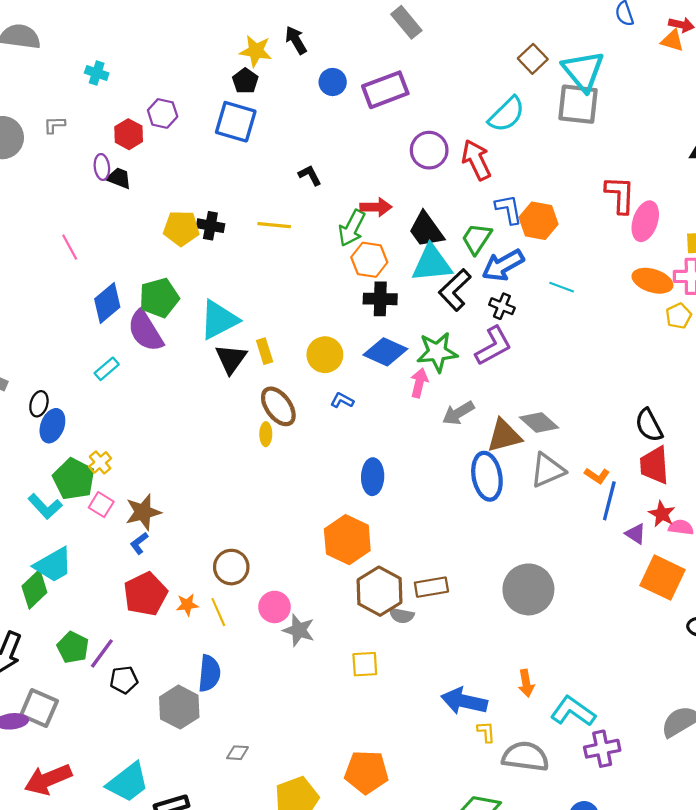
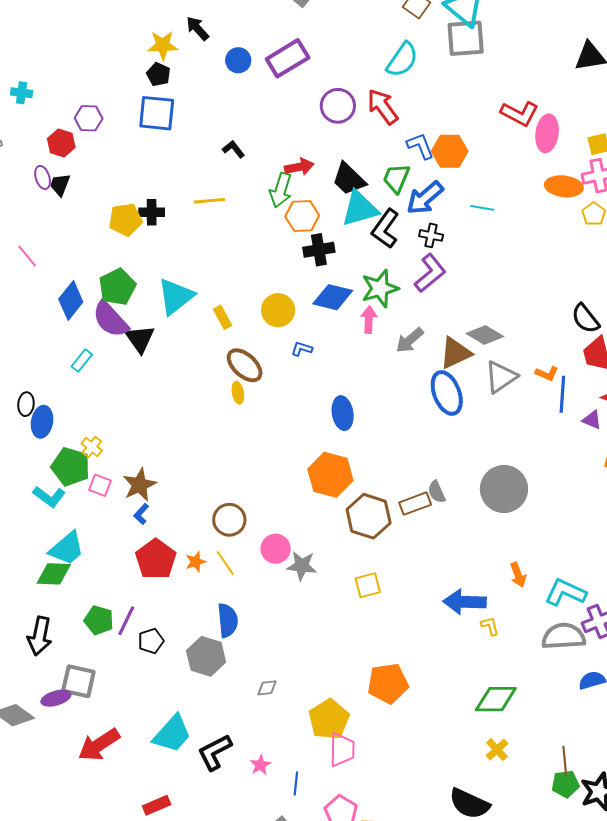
black trapezoid: (119, 178) -> (60, 185), turned -80
red L-shape: (620, 195) -> (519, 114), turned 126
black triangle: (231, 359) -> (140, 339), moved
green diamond: (34, 589) -> (54, 574), turned 57
gray semicircle: (402, 615) -> (437, 492), moved, turned 65
gray semicircle: (525, 757) -> (564, 636), moved

